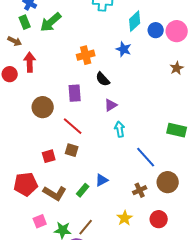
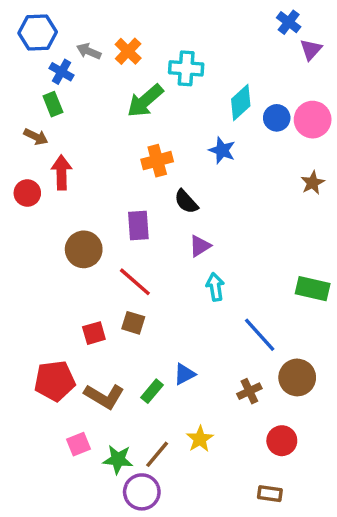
green arrow: (51, 22) -> (145, 101), moved
yellow star: (125, 218) -> (200, 439), moved

